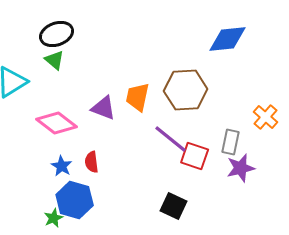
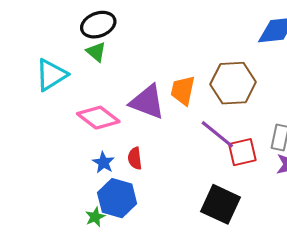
purple triangle: (104, 108) -> (147, 102), size x1.4
red square: (195, 156) -> (242, 152), turned -32
black square: (174, 206) -> (220, 204), size x1.4

